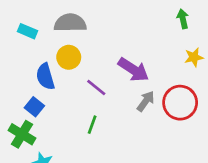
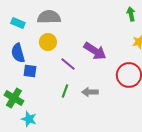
blue semicircle: (45, 77) -> (18, 53), moved
gray arrow: (146, 101) -> (90, 92), moved, turned -126
blue square: (34, 107) -> (30, 71), moved, turned -32

